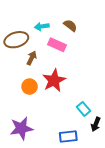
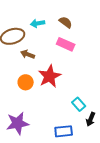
pink rectangle: (57, 45) -> (66, 44), moved
brown arrow: (32, 58) -> (28, 54), turned -96

